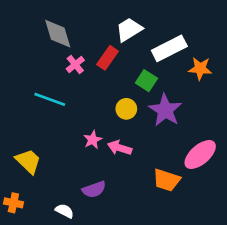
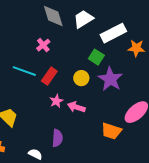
gray diamond: (58, 34) -> (53, 16), moved
red rectangle: (107, 58) -> (49, 76), moved
purple semicircle: (94, 189) -> (57, 138), turned -66

